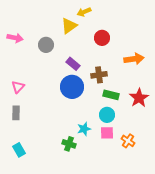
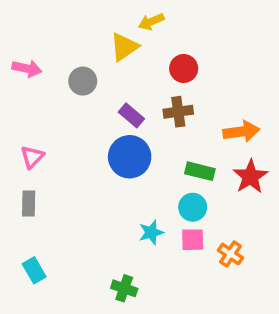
orange arrow: (134, 59) -> (241, 132), moved
brown cross: (99, 75) -> (178, 112), moved
green cross: (69, 144) -> (124, 288), moved

